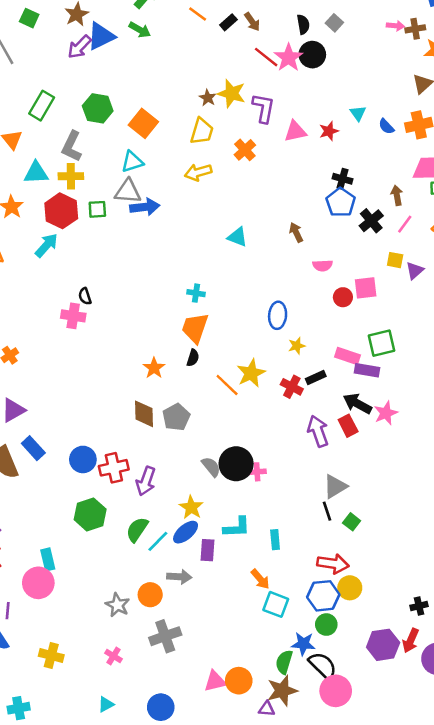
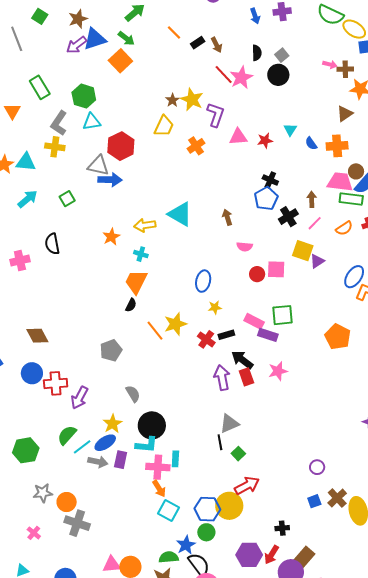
black circle: (312, 55) -> (278, 75), moved
green rectangle: (42, 106) -> (40, 87), turned -70
orange square: (143, 123) -> (120, 61), moved
cyan triangle: (132, 162) -> (92, 122), moved
yellow arrow: (198, 172) -> (145, 225), moved
cyan triangle: (36, 173) -> (26, 162), moved
green square: (97, 209) -> (67, 199), moved, turned -35
red hexagon: (61, 211) -> (121, 146), moved
cyan triangle: (237, 237) -> (180, 214), size x1.5
yellow square: (395, 260) -> (303, 251), size x1.5
black semicircle: (85, 296) -> (52, 244), size x1.5
pink cross: (73, 316) -> (20, 261), moved, turned -30
orange star: (154, 368) -> (111, 237), moved
black arrow: (357, 404) -> (242, 360), moved
brown diamond: (144, 414) -> (37, 336), moved, turned -35
black circle: (236, 464) -> (152, 425), moved
pink cross: (257, 472) -> (158, 467), moved, size x1.6
green hexagon: (90, 514) -> (26, 450), moved
red arrow: (333, 564) -> (247, 485), moved, turned -45
gray arrow: (179, 577) -> (98, 462), moved
yellow circle: (350, 588) -> (229, 506), size x1.4
orange circle: (150, 595) -> (67, 502), moved
gray star: (117, 605) -> (43, 493), turned 30
gray cross: (165, 636) -> (77, 523), turned 30
blue star: (303, 644) -> (186, 545), turned 30
green semicircle: (284, 662) -> (169, 557), turned 60

